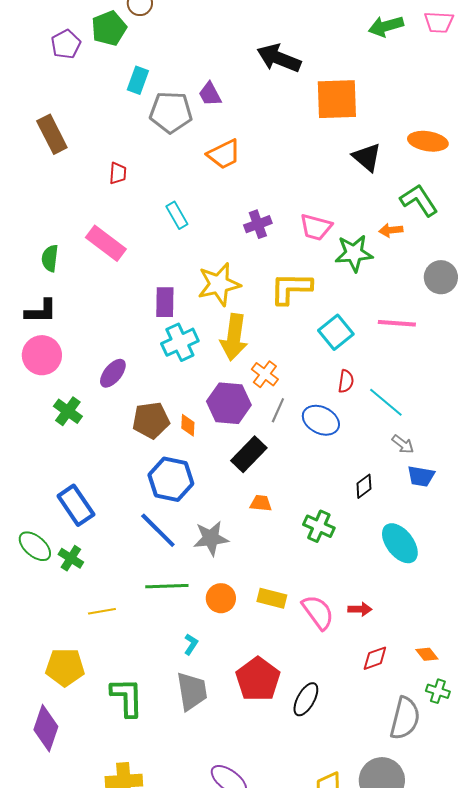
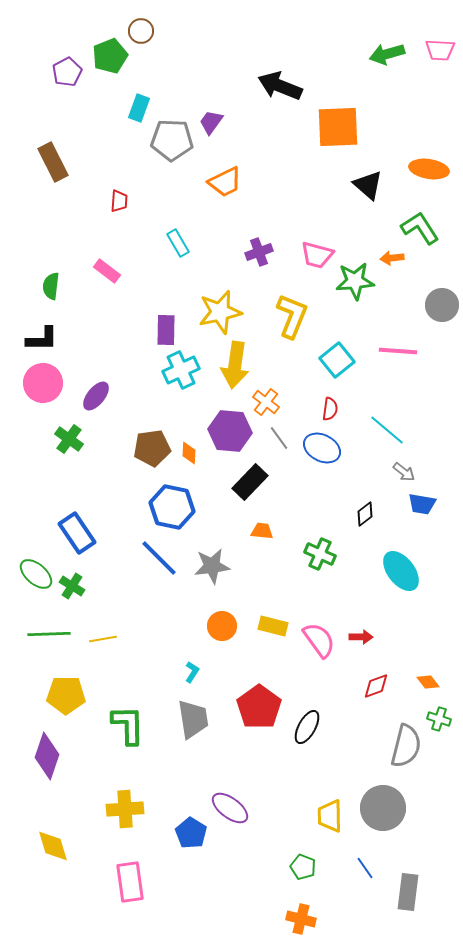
purple trapezoid: (210, 94) -> (211, 122), turned 64
pink rectangle: (106, 243) -> (107, 271), size x0.7
yellow L-shape: (291, 288) -> (292, 316), turned 111
purple ellipse: (113, 373) -> (96, 396), moved
red semicircle: (346, 381) -> (330, 409), moved
gray line: (278, 410) -> (279, 438), turned -60
green line: (167, 586) -> (49, 634), moved

